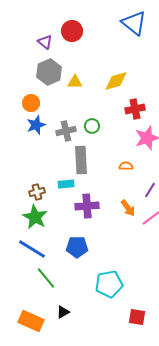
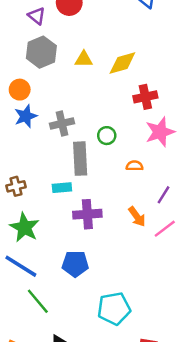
yellow triangle: (75, 82) -> (84, 59), moved
green circle: (92, 126) -> (107, 136), moved
brown cross: (37, 192) -> (16, 186), moved

